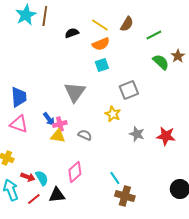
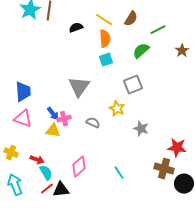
orange semicircle: (101, 44) -> (105, 39), turned -72
green semicircle: (161, 62) -> (141, 51), moved, turned -84
gray semicircle: (85, 135) -> (93, 123), moved
yellow triangle: (58, 136) -> (53, 131), moved
red star: (166, 136) -> (177, 148), moved
red arrow: (28, 177) -> (37, 160), moved
brown cross: (125, 196) -> (164, 169), moved
red line: (34, 199) -> (47, 189), moved

